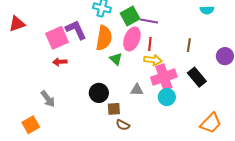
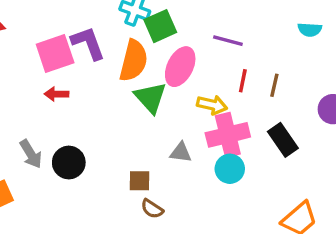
green square: (130, 16) -> (160, 26), moved
purple line: (149, 21) -> (228, 41), moved
red line: (150, 44) -> (243, 81), moved
green triangle: (116, 59) -> (150, 98), size x1.5
black circle: (99, 93) -> (69, 163), moved

